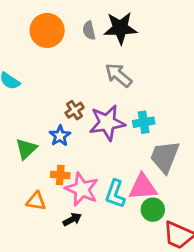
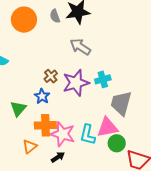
orange cross: (60, 175) -> (45, 125), size x1.5
orange triangle: (36, 201) -> (30, 146), turned -42

